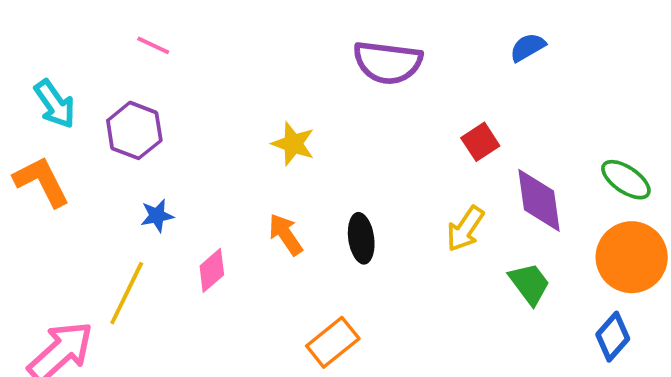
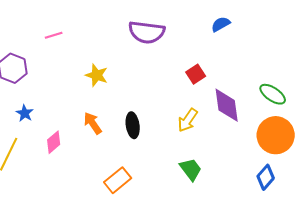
pink line: (153, 45) -> (54, 35), moved, turned -42
blue star: (157, 216) -> (25, 113), turned -30
green trapezoid: (530, 284) -> (191, 169), moved

